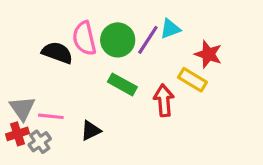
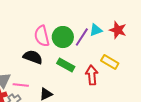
black semicircle: (57, 53) -> (33, 57), moved
red star: (208, 54) -> (118, 30), moved

